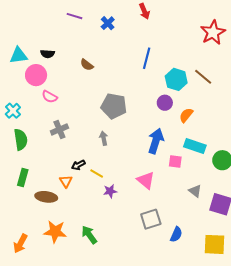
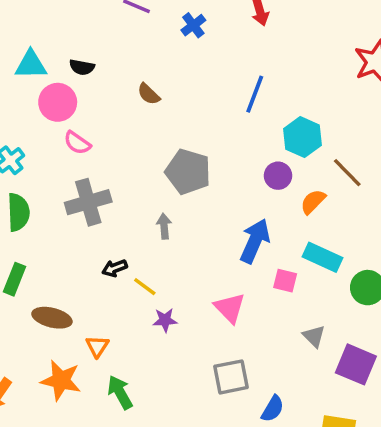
brown line: (203, 77) -> (347, 173), moved
gray cross: (59, 129) -> (88, 202), size x1.4
orange triangle: (66, 181) -> (97, 346), moved

